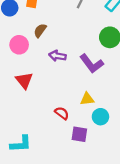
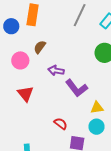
purple L-shape: (92, 64) -> (77, 88), moved
yellow triangle: (87, 99) -> (97, 108), moved

